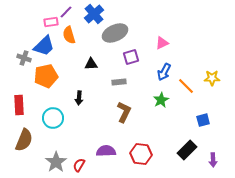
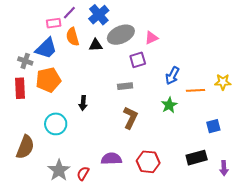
pink triangle: (162, 43) -> (151, 38), moved
black triangle: (91, 64) -> (96, 45), moved
orange line: (186, 86) -> (196, 90), turned -48
red rectangle: (19, 105) -> (20, 88), moved
black rectangle: (187, 150) -> (197, 158), turned 30

